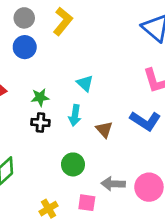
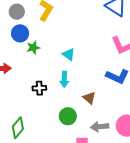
green star: (40, 97) -> (33, 48), moved
brown triangle: (104, 129) -> (89, 98), moved

